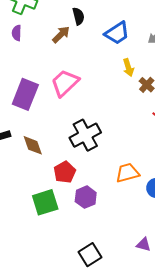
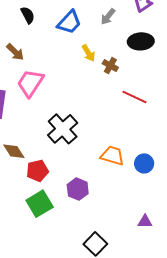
brown arrow: (61, 35) -> (15, 52), moved, turned 102
red pentagon: (65, 172) -> (37, 171), moved, turned 30
orange trapezoid: (127, 173) -> (112, 156), turned 45

